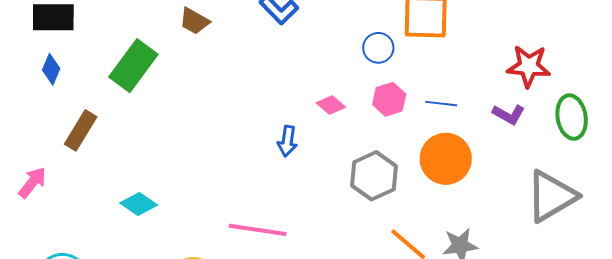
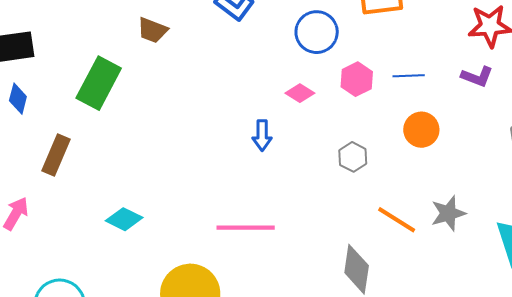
blue circle: (378, 48) -> (317, 32), moved, size x1.4
orange circle: (446, 159) -> (421, 130), size x0.7
gray hexagon: (374, 176) -> (353, 157), size x0.6

